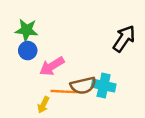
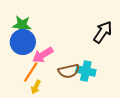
blue circle: (28, 51) -> (23, 42), size x1.6
orange line: (64, 92) -> (31, 72), moved, turned -60

